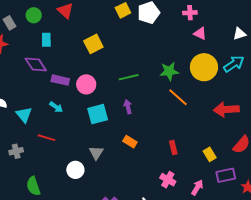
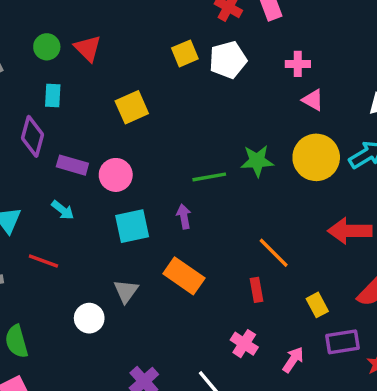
green circle: (34, 15) -> (47, 47), moved
purple diamond: (36, 64) -> (33, 136), turned 45
green line: (129, 77) -> (209, 177), moved
orange line: (178, 97) -> (274, 253), moved
orange rectangle: (130, 142) -> (184, 276), size x1.6

